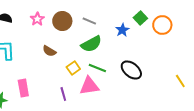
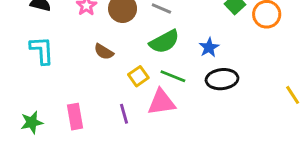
blue star: (122, 30) -> (209, 47), moved
black ellipse: (131, 70) -> (222, 79), turned -45
pink rectangle: (23, 88) -> (75, 117), moved

